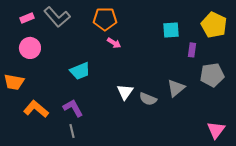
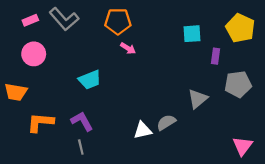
white triangle: (125, 92) -> (143, 130), moved, turned 42
gray semicircle: (148, 99) -> (166, 122), moved, turned 126
orange L-shape: (36, 109) -> (40, 122), turned -35

